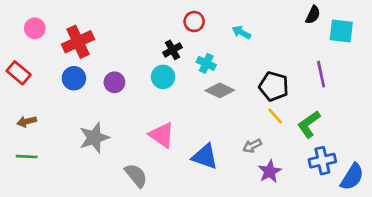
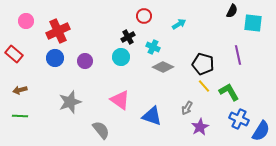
cyan arrow: (241, 32) -> (179, 24), turned 120
green L-shape: (309, 124) -> (229, 92), turned 95
gray arrow: (252, 146) -> (187, 108), turned -32
blue cross: (322, 161) -> (239, 119), turned 36

